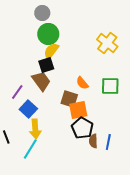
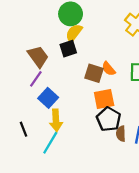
brown trapezoid: (41, 81) -> (38, 56), moved
brown square: (69, 99) -> (94, 73), moved

